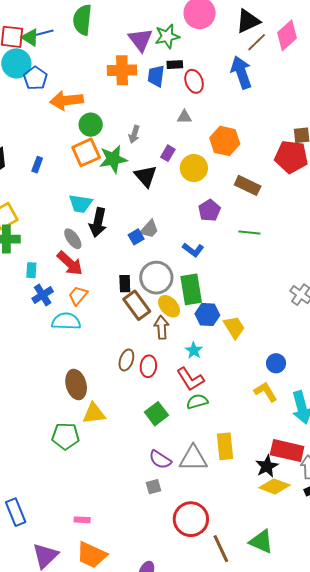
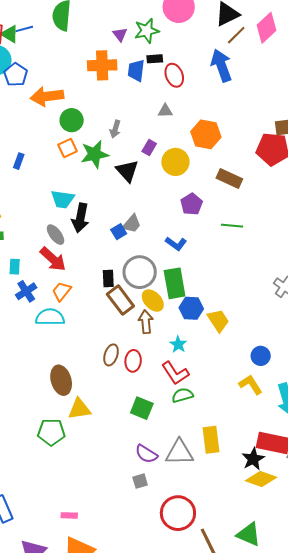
purple triangle: (140, 40) -> (120, 34), size x0.6
orange square: (86, 152) -> (67, 148), size x0.7
green square: (156, 414) -> (142, 408), turned -30

